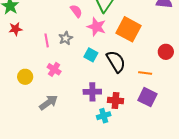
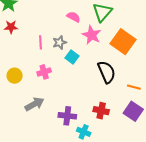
pink semicircle: (76, 11) -> (74, 17), turned -32
cyan square: (91, 55) -> (72, 57), moved
pink cross: (54, 69) -> (44, 72), turned 32
purple cross: (92, 92) -> (67, 116), moved
cyan cross: (104, 116) -> (84, 132), moved, turned 32

